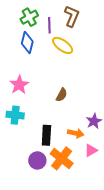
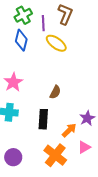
orange arrow: (76, 133) -> (69, 130), turned -56
black rectangle: (46, 135) -> (43, 119), moved
purple circle: (37, 160) -> (13, 157), moved

